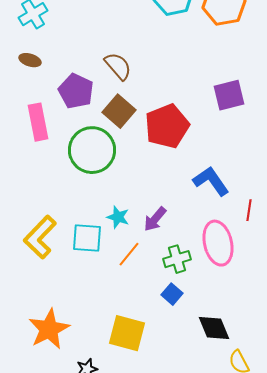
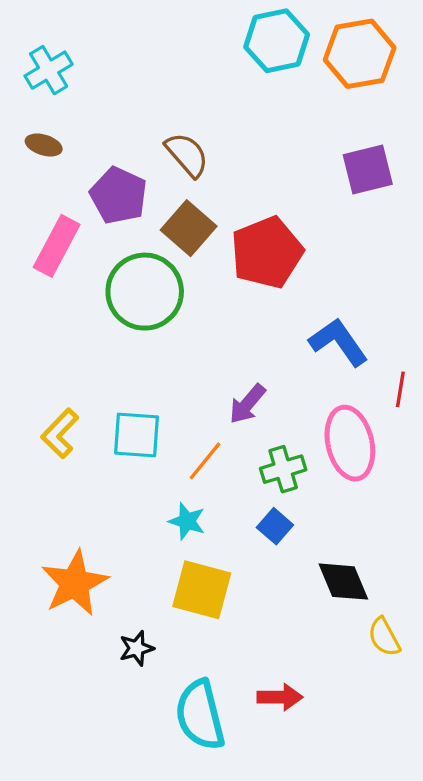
purple square: (229, 95) -> (368, 169), moved
pink rectangle: (38, 122) -> (57, 246), turned 39
cyan star: (118, 217) -> (187, 521), moved
yellow L-shape: (40, 237) -> (60, 433), size x0.7

